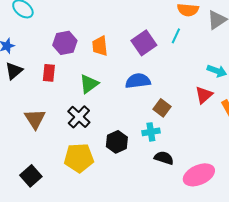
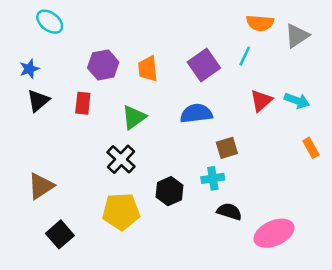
red triangle: (204, 95) -> (261, 101), moved
brown square: (162, 108) -> (227, 148), turned 36
brown triangle: (35, 119) -> (41, 186), moved, turned 30

